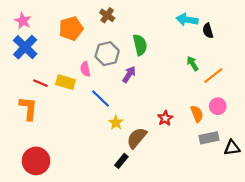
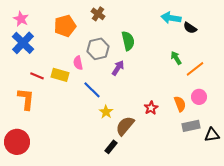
black semicircle: (208, 31) -> (190, 28), turned -40
red circle: (36, 161) -> (17, 142), moved

